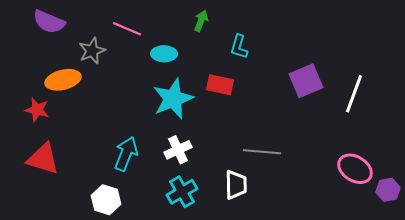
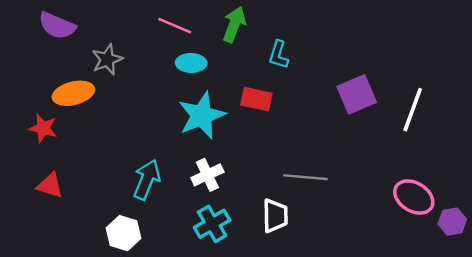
green arrow: (201, 21) -> (234, 24), size x1.4
pink line: (127, 29) -> (175, 26), moved
red triangle: (43, 159) -> (50, 185), size x0.7

